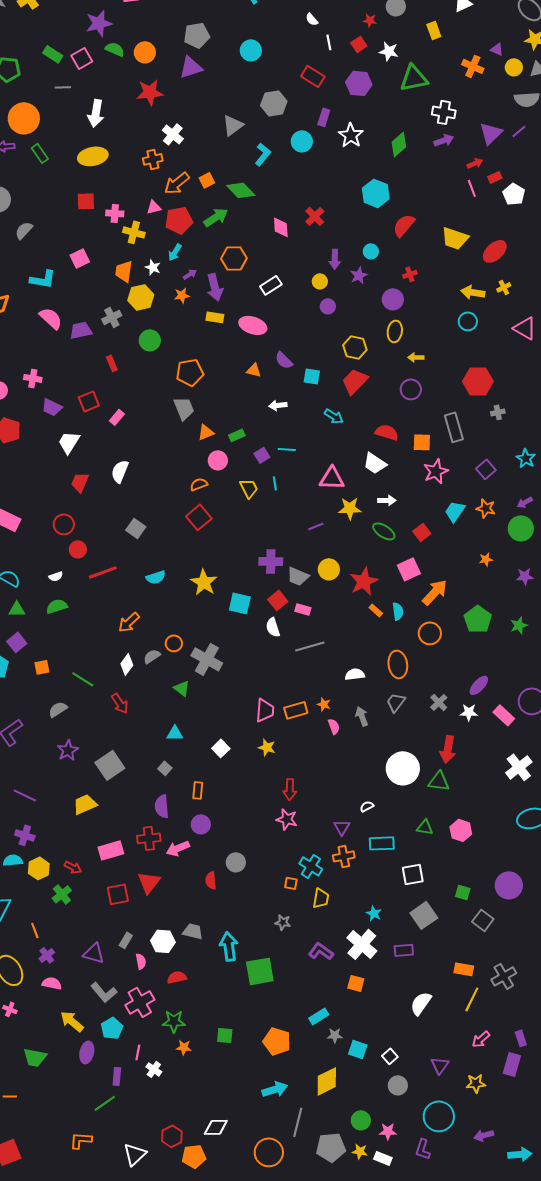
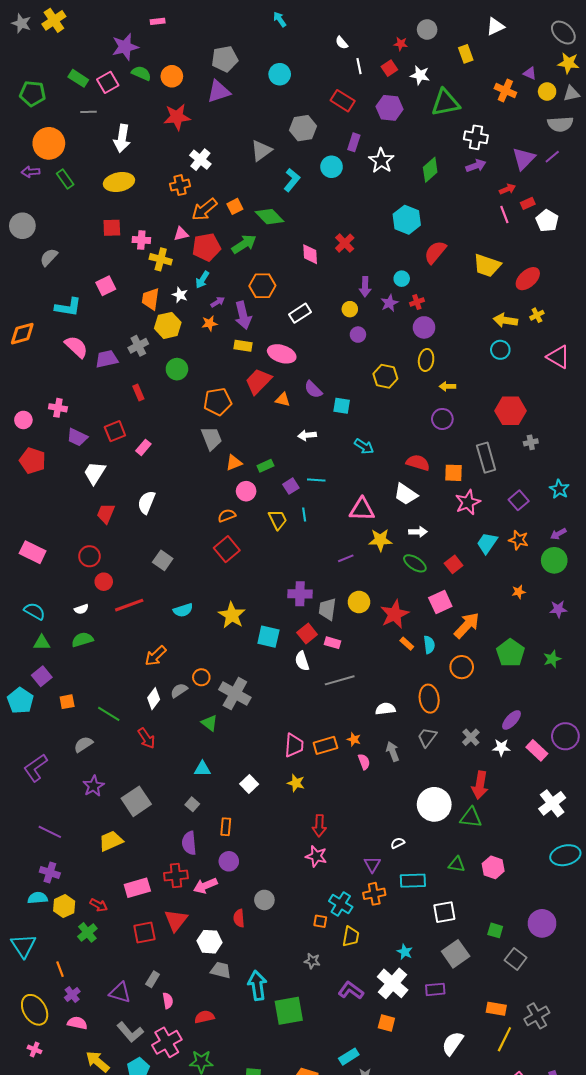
red cross: (410, 274) -> (417, 302), moved
red trapezoid: (355, 381) -> (258, 381), moved
gray trapezoid: (298, 576) -> (327, 609), turned 75
white hexagon: (163, 941) -> (209, 942), moved

